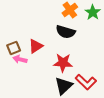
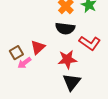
pink arrow: (20, 59) -> (24, 63), turned -40
red L-shape: (86, 82) -> (90, 43), moved

